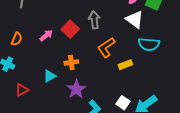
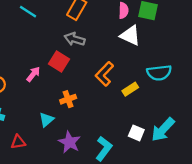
gray arrow: (94, 20) -> (75, 39), moved, turned -54
cyan semicircle: (149, 44) -> (159, 73), moved
purple star: (76, 89) -> (69, 142), moved
red triangle: (22, 90) -> (18, 142), turned 32

